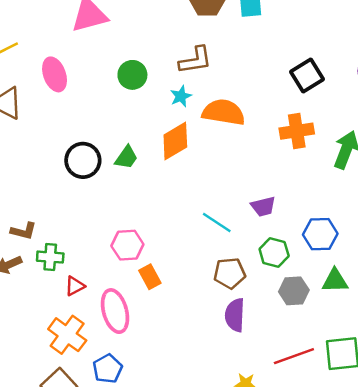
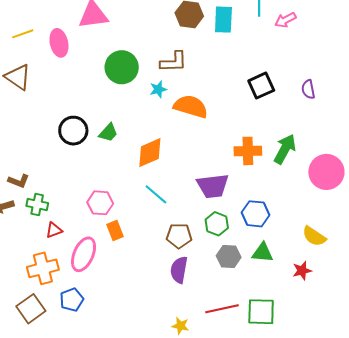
pink ellipse: (55, 74) -> (59, 43), moved
green circle: (132, 75) -> (122, 67), size x1.4
orange cross: (297, 131) -> (248, 151), moved
orange diamond: (175, 141) -> (150, 153), moved
purple trapezoid: (263, 207) -> (213, 186), size x1.6
cyan line: (217, 222) -> (156, 194), moved
pink ellipse: (115, 311) -> (84, 254), turned 32
orange cross: (67, 335) -> (43, 268), turned 32

